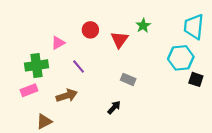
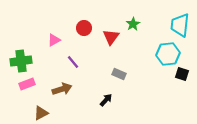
green cross: (37, 65) -> (21, 61), moved

